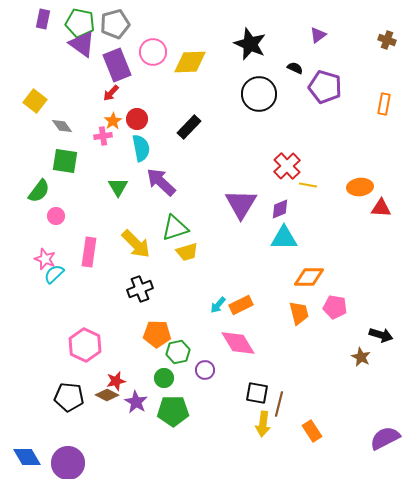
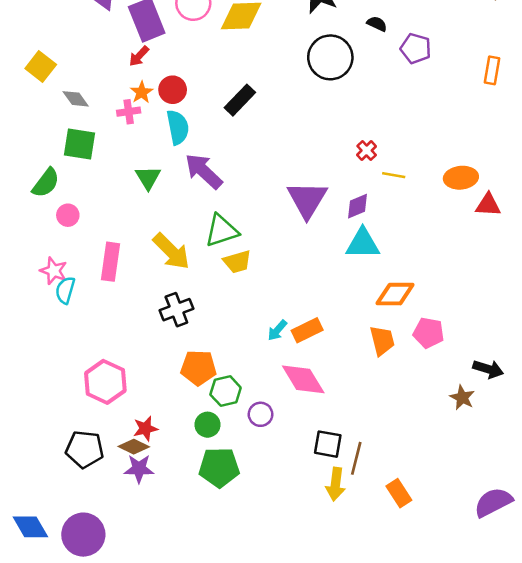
purple pentagon: (325, 87) -> (416, 48), size x0.7
red cross: (287, 166) -> (367, 151), size x0.6
cyan semicircle: (54, 274) -> (65, 290), turned -30
purple star: (136, 402) -> (139, 469), moved, turned -30

